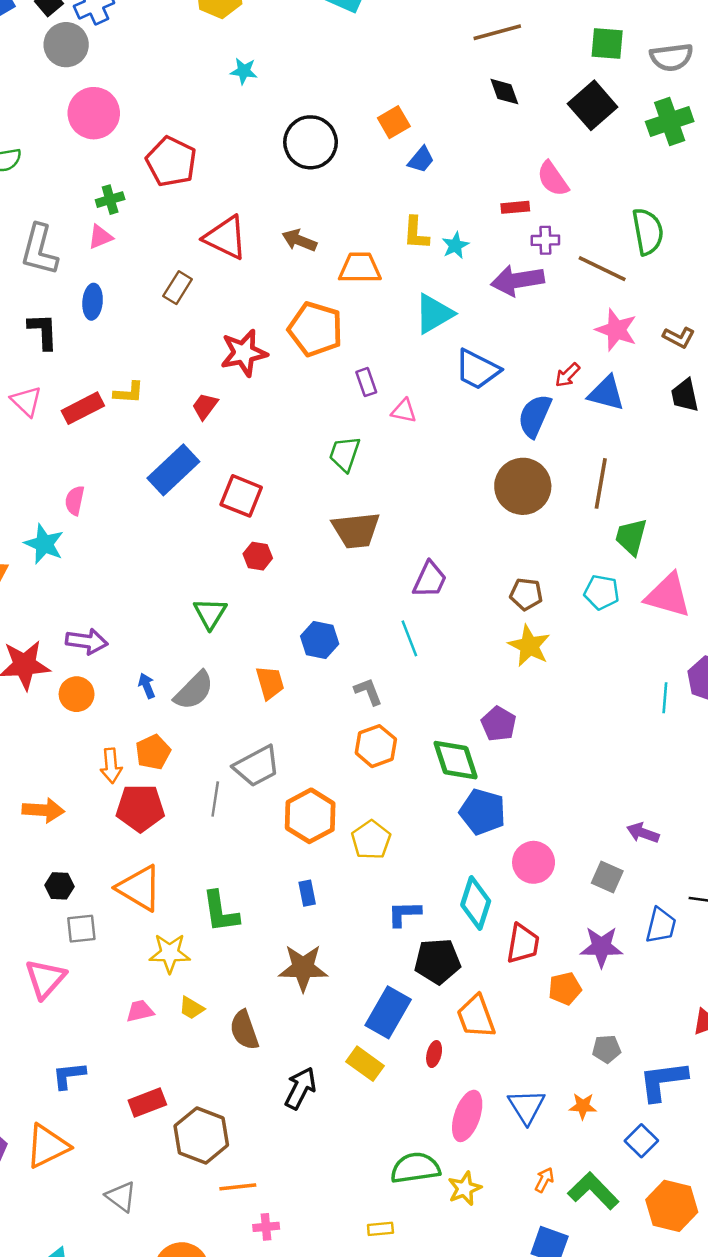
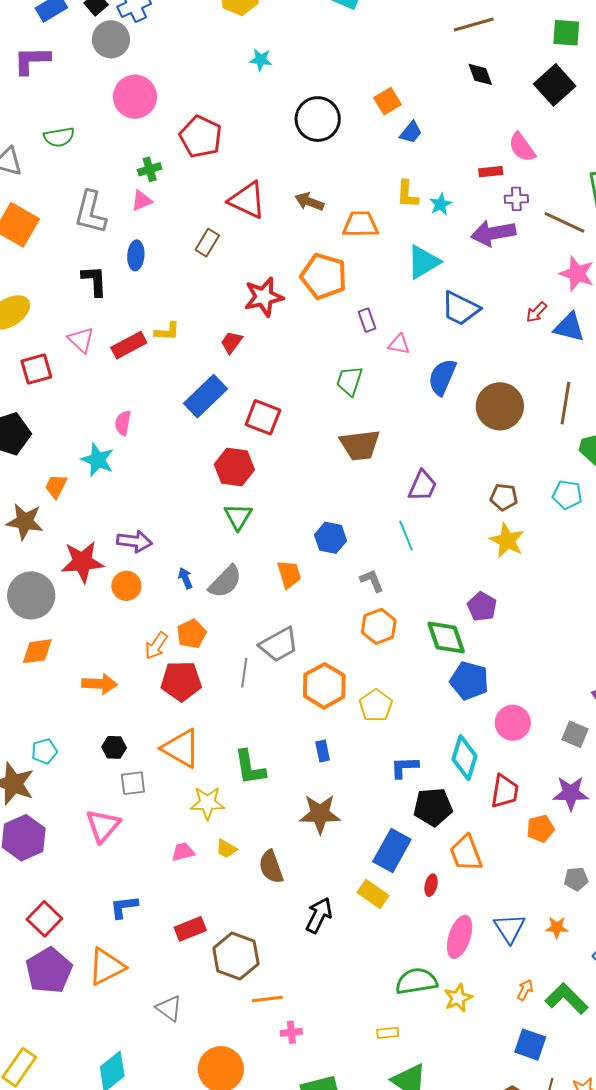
blue semicircle: (535, 416) -> (442, 377), moved
red hexagon: (258, 556) -> (234, 467), moved, size x1.6
orange arrow: (111, 766) -> (156, 646), turned 40

